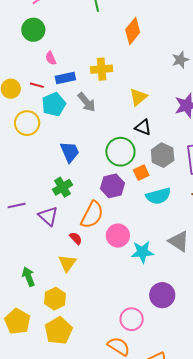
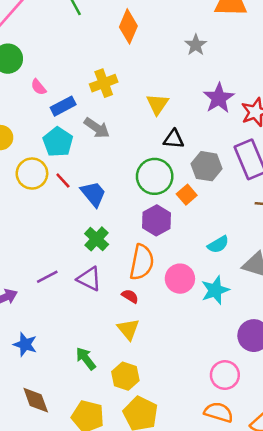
red line: (37, 85) -> (63, 181), moved, turned 48
cyan semicircle: (158, 196) -> (218, 244), moved, size x0.7

